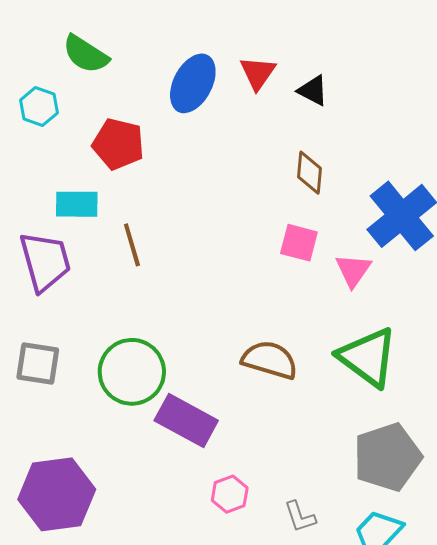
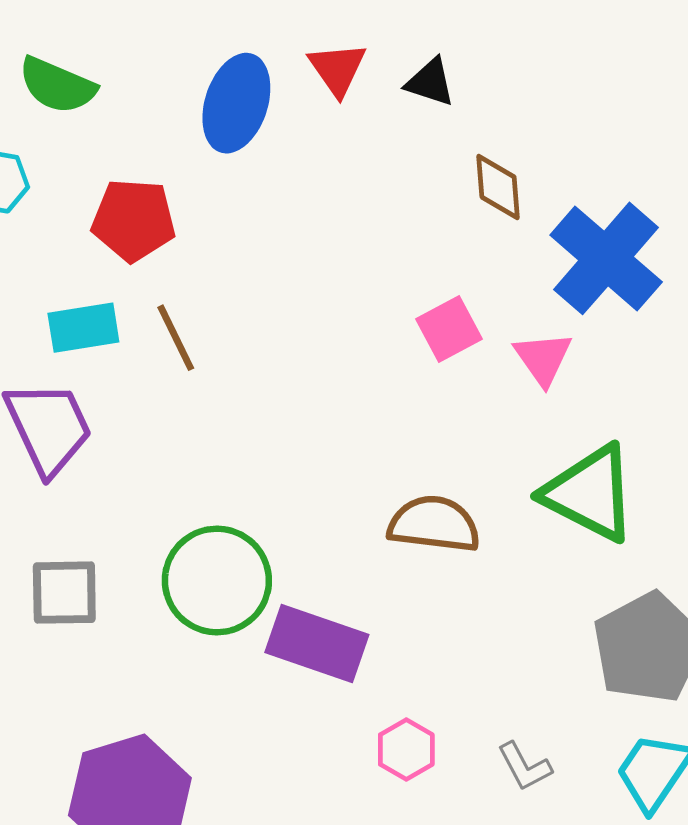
brown diamond: (309, 173) -> (498, 187), moved
pink square: (299, 243) -> (449, 329), turned -33
brown line: (132, 245) -> (176, 338), moved

